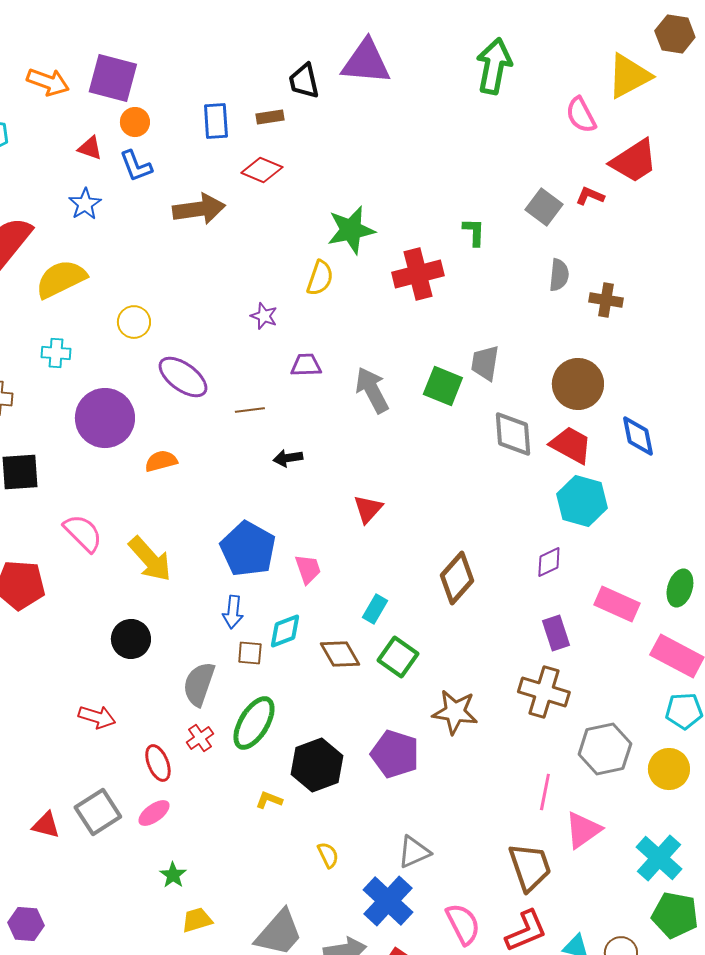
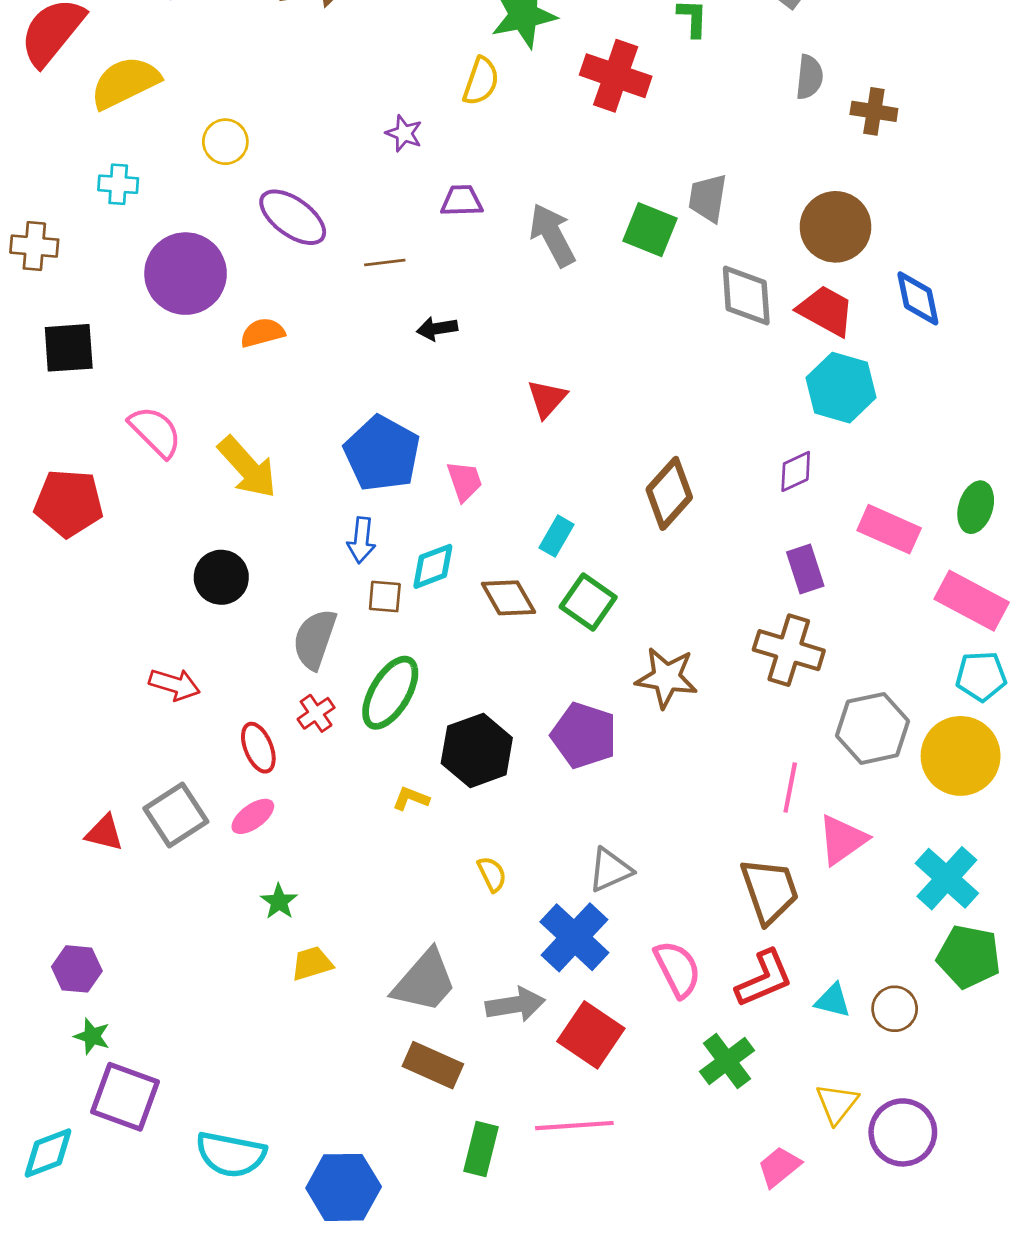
red cross: (418, 274) -> (616, 76), turned 33
yellow circle: (669, 769) -> (961, 756), size x1.4

